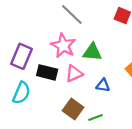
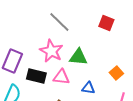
pink triangle: (74, 74) -> (61, 77), turned 30

